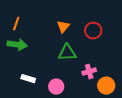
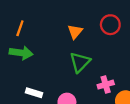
red circle: (93, 31) -> (110, 25), moved
green triangle: (67, 53) -> (80, 62), turned -42

